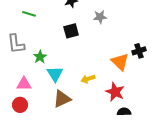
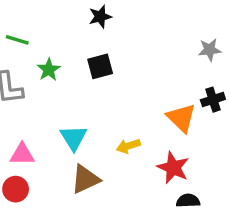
green line: (29, 14) -> (17, 40), moved
gray star: (100, 17) -> (210, 50), moved
green star: (40, 57) -> (49, 70), moved

